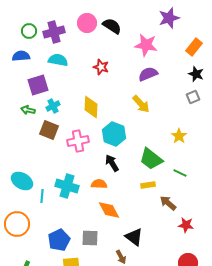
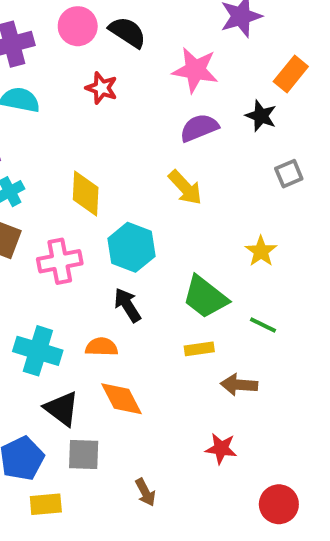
red star: (101, 67) -> (102, 88), moved
black star: (196, 74) -> (261, 116), moved
brown arrow: (168, 203) -> (239, 385), turned -36
red star: (186, 225) -> (221, 448), moved
black triangle: (134, 237) -> (62, 409), moved

